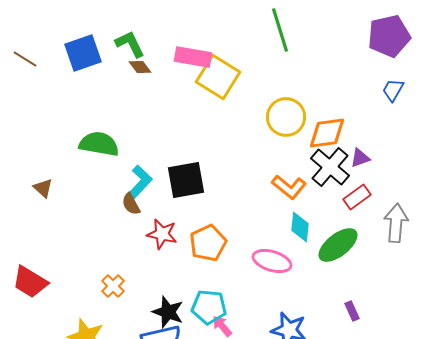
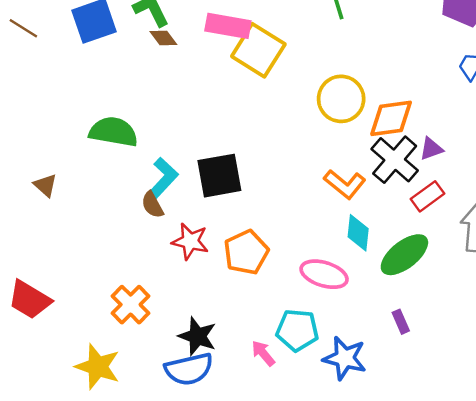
orange cross: (113, 286) -> (131, 305), size x1.4
cyan pentagon: (209, 307) -> (297, 330), moved
purple rectangle: (352, 311) -> (401, 322), moved

